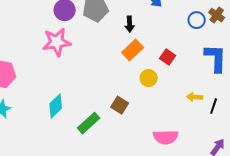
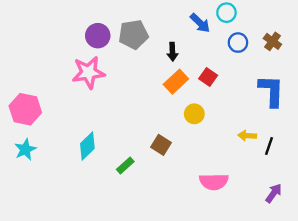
blue circle: (197, 20) -> (238, 43), moved
red square: (168, 57) -> (208, 77), moved
green rectangle: (89, 123) -> (125, 166), size x0.7

